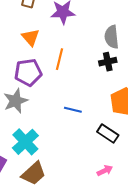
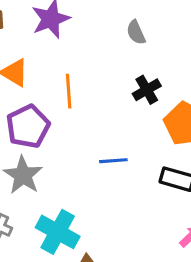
gray semicircle: (112, 37) -> (136, 32), size x0.7
black cross: (108, 62) -> (147, 90), moved

